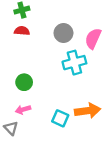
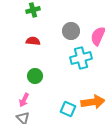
red semicircle: (22, 31) -> (33, 41), moved
pink arrow: (23, 110) -> (24, 100), moved, turned -48

